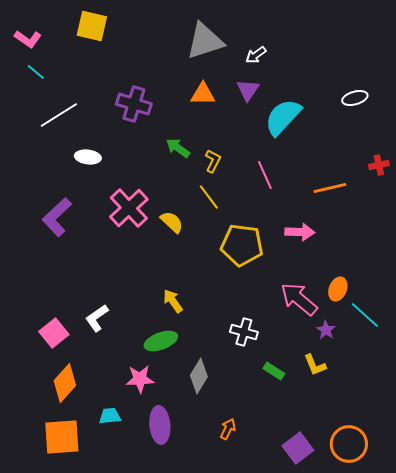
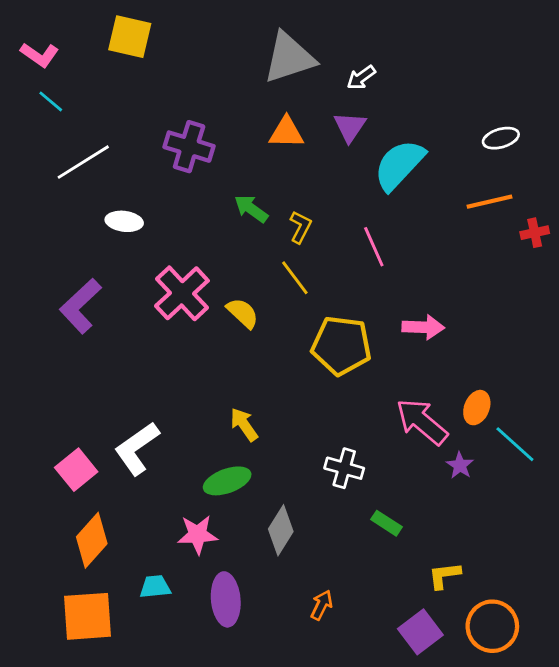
orange line: (330, 188) -> (490, 202), moved
white L-shape: (97, 318) -> (137, 448), size x1.4
yellow L-shape: (315, 365) -> (444, 575), moved, turned 105

